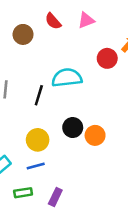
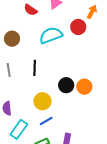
brown circle: (23, 34) -> (12, 39), moved
cyan semicircle: (67, 78) -> (51, 35), moved

